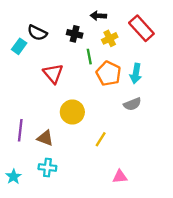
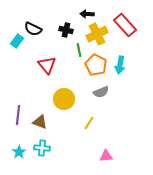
yellow cross: (110, 38) -> (97, 34), size x1.5
gray semicircle: (132, 104) -> (101, 92), moved
cyan star: (13, 177) -> (19, 152), moved

